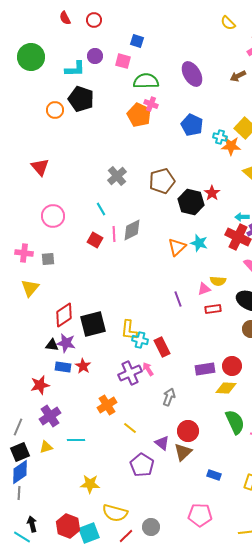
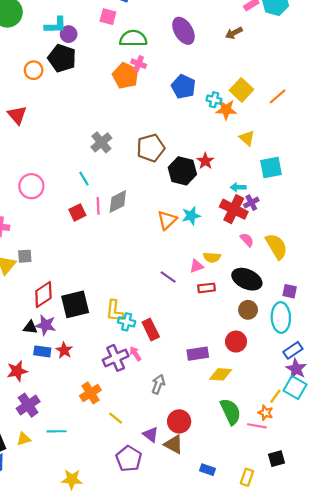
purple circle: (95, 56) -> (69, 34), moved
red triangle: (40, 167) -> (17, 115), moved
red square: (95, 240) -> (77, 212), turned 35
cyan star: (199, 243) -> (191, 216), turned -30
gray square: (48, 259) -> (25, 256), moved
purple line: (178, 299) -> (168, 277), turned -35
red circle: (232, 366) -> (236, 342), moved
brown triangle: (183, 452) -> (174, 444), turned -48

